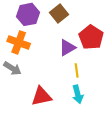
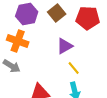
red pentagon: (91, 37) -> (88, 18), moved, turned -30
yellow line: (77, 70) -> (74, 68), turned -32

